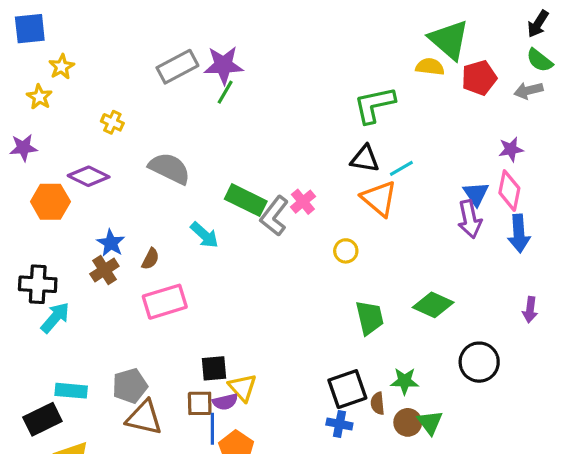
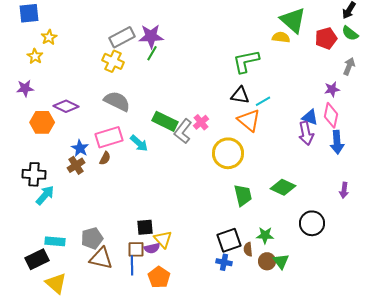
red pentagon: (479, 78) -> (326, 38), moved
gray arrow: (528, 91) -> (349, 66), moved, turned 126
yellow cross: (112, 122) -> (113, 61), moved, size x1.5
blue triangle: (476, 194) -> (310, 117), turned -36
yellow circle: (346, 251) -> (228, 153), size x2.0
pink rectangle: (165, 302) -> (109, 137), moved
blue line: (212, 429) -> (132, 265), moved

